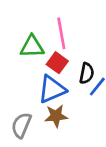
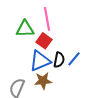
black semicircle: (87, 73) -> (59, 60), moved

